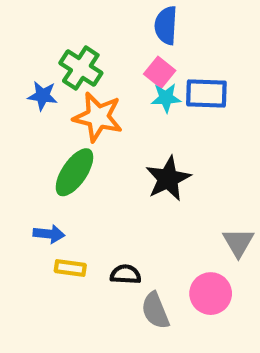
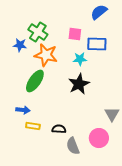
blue semicircle: (166, 25) -> (99, 12), moved, turned 48
pink square: (160, 72) -> (75, 34), turned -32
cyan star: (166, 98) -> (80, 59), moved

